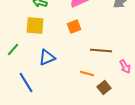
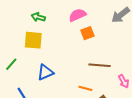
orange square: (74, 27) -> (87, 33), moved

